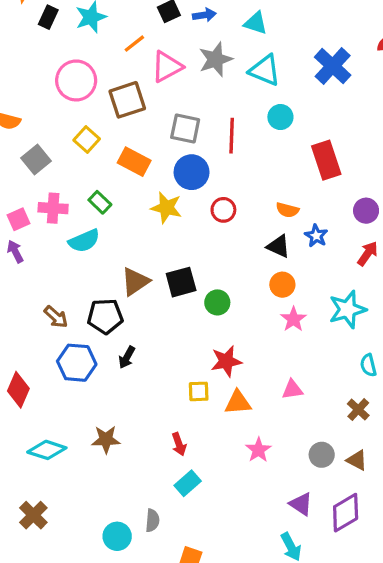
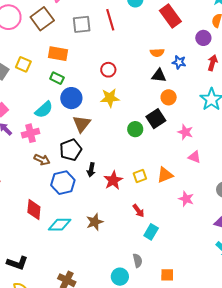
yellow square: (87, 140) -> (23, 64), moved
blue circle: (192, 172) -> (71, 98), moved
green rectangle: (100, 202) -> (57, 78), moved
pink cross: (53, 208) -> (31, 133), moved
yellow star: (166, 208) -> (110, 98), moved
red circle: (223, 210) -> (108, 70), moved
black square: (181, 282) -> (156, 119), moved
green circle: (217, 302) -> (135, 129), moved
pink star: (293, 319) -> (185, 132), moved
red star: (226, 361) -> (113, 180), moved
pink triangle: (292, 390) -> (195, 157), turned 48
cyan diamond: (47, 450) -> (60, 225), moved

